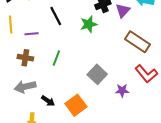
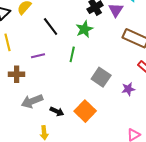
purple line: (32, 34) -> (38, 56), moved
brown cross: (25, 58) -> (17, 74), moved
green line: (56, 58) -> (72, 54), moved

